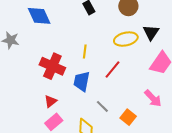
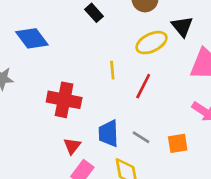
yellow line: (85, 51) -> (112, 70), moved
blue trapezoid: (82, 81) -> (109, 133), moved
orange square: (128, 117) -> (178, 143), turned -35

